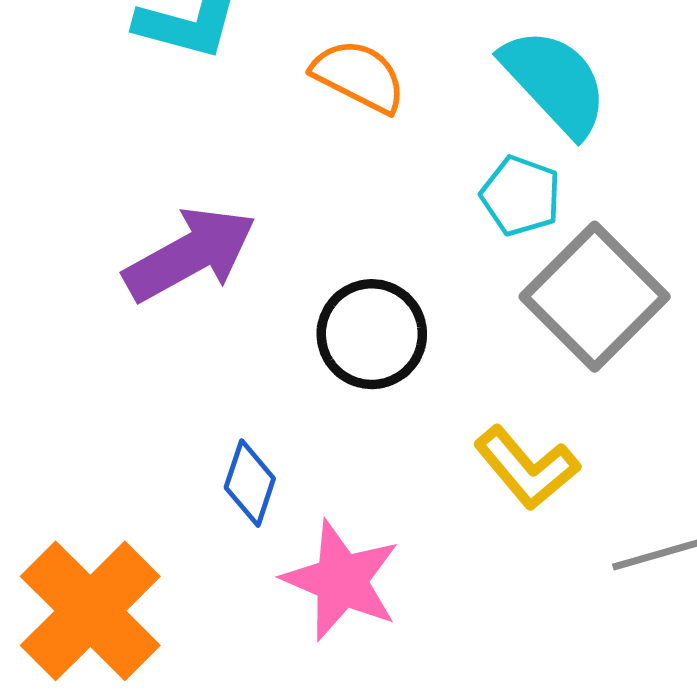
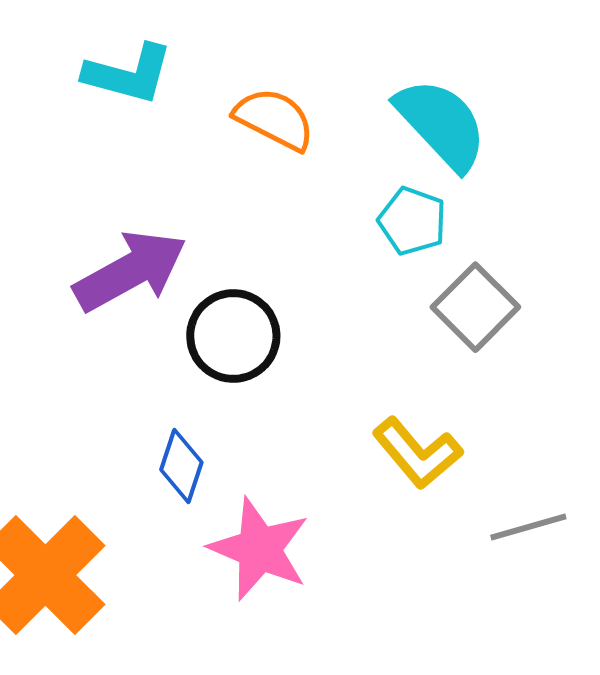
gray square: (595, 297) -> (475, 307), size x0.7
black circle: (372, 334) -> (233, 336), moved

